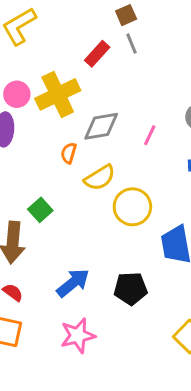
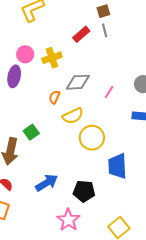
yellow cross: (58, 94) -> (52, 58), size x0.7
pink star: (78, 336) -> (68, 220), moved, turned -30

